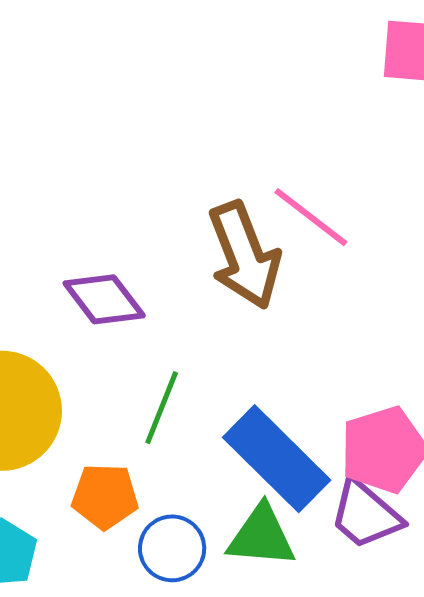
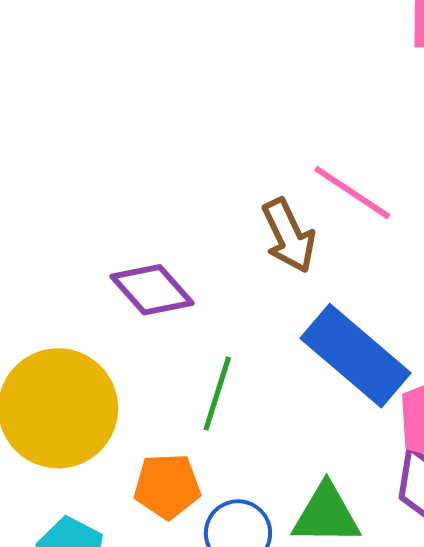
brown arrow: (244, 255) -> (289, 236), size x0.7
blue rectangle: (277, 459) -> (356, 356), moved

